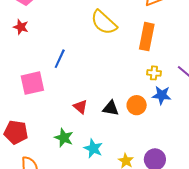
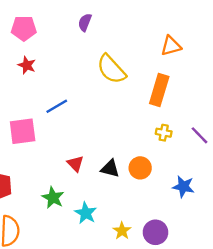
red star: (21, 27) -> (27, 65), moved
blue line: (60, 59) -> (57, 106), turned 30
blue star: (162, 95) -> (183, 187), moved

